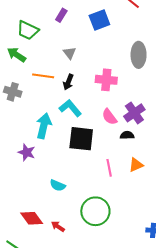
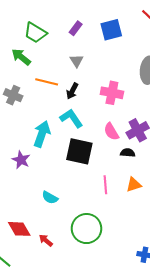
purple rectangle: (61, 15) -> (76, 28), moved

